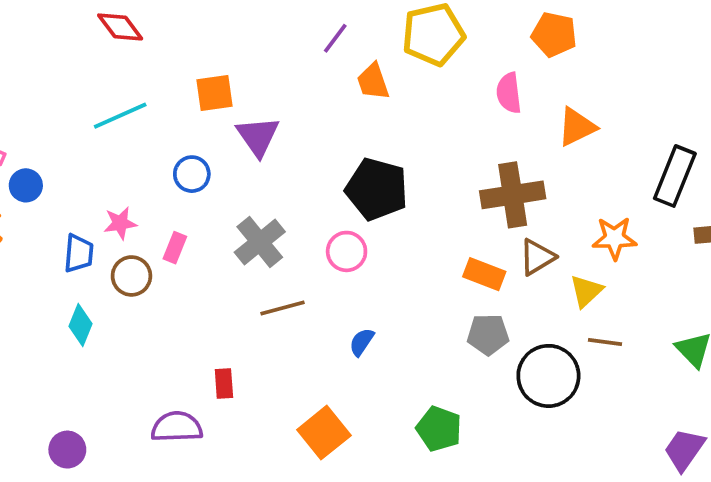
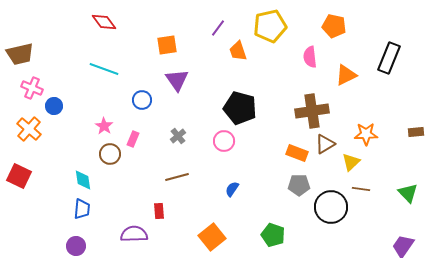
orange square: (214, 93) -> (167, 45), moved
cyan line: (120, 116) -> (104, 69), turned 44
black rectangle: (675, 176) -> (389, 58), moved
pink star: (120, 223) -> (104, 126), turned -30
gray cross: (260, 242) -> (178, 136), size x0.6
blue trapezoid: (79, 253) -> (82, 209), moved
brown line: (282, 308) -> (177, 177), moved
cyan diamond: (81, 325) -> (83, 180), turned -30

